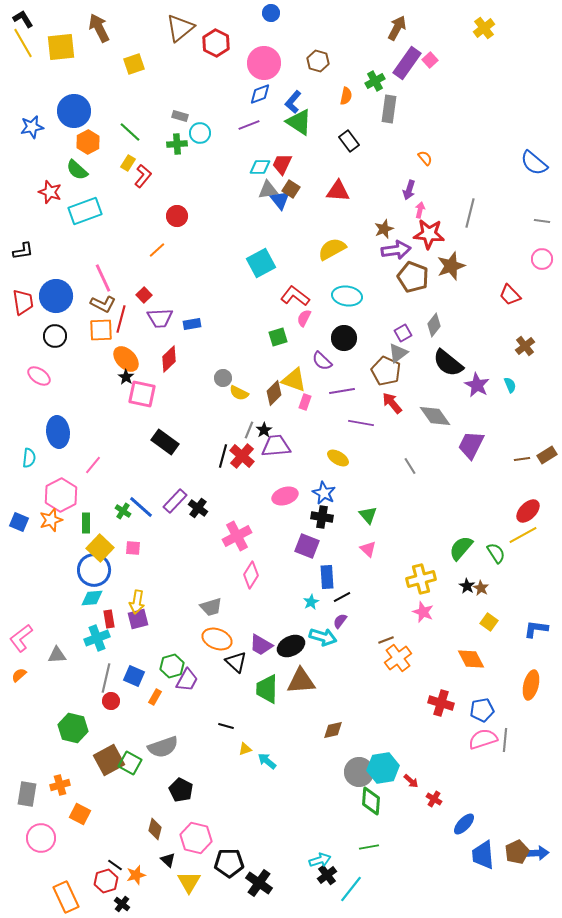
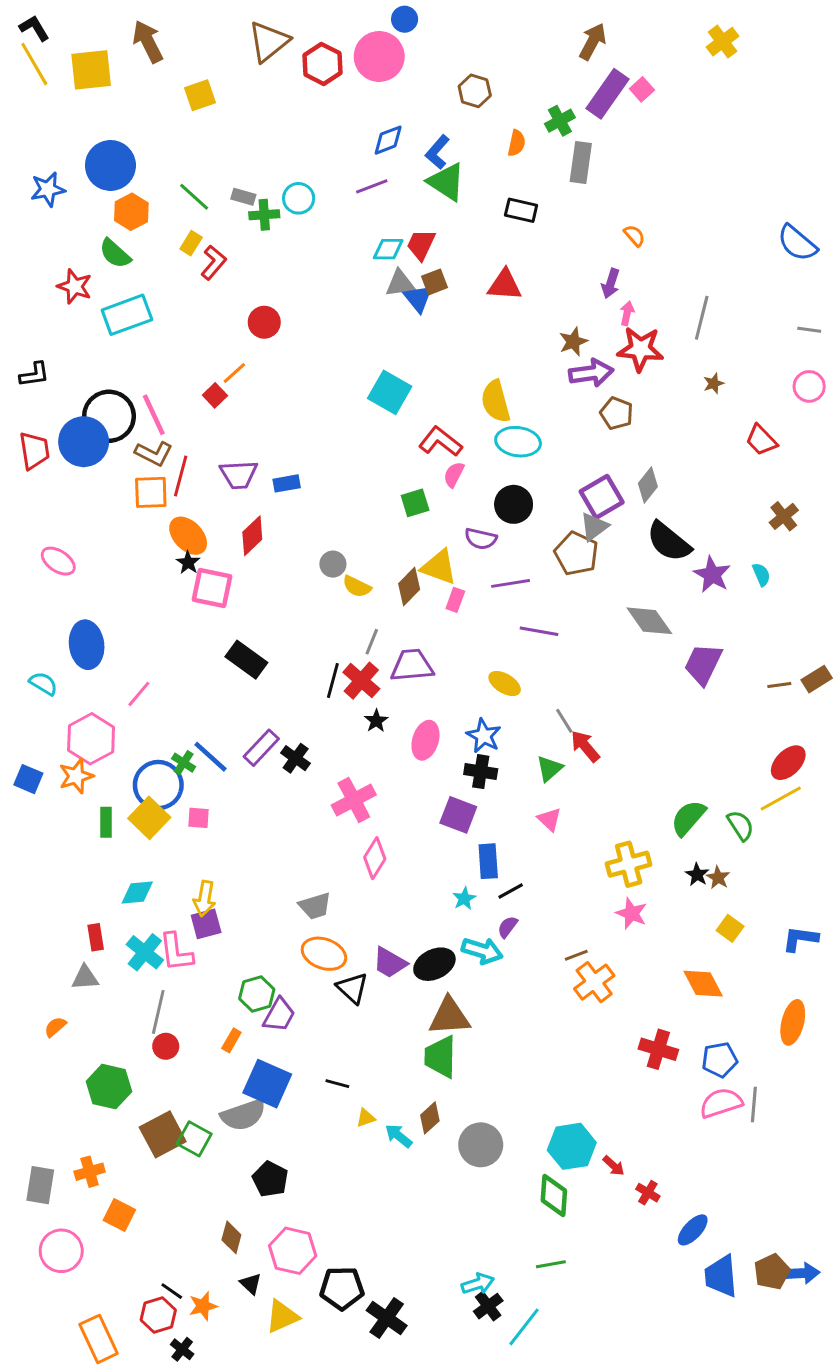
pink circle: (264, 63) -> (379, 56), moved
gray rectangle: (180, 116) -> (243, 197), moved
black rectangle: (349, 141) -> (521, 210), turned -40
brown square: (291, 189) -> (434, 282), turned 36
yellow semicircle: (332, 249) -> (496, 401), moved, turned -76
cyan square: (261, 263) -> (390, 392), turned -32
brown star: (451, 266) -> (714, 383), moved, size x0.5
brown pentagon: (413, 277) -> (617, 413), size x0.7
red square: (144, 295) -> (215, 395), moved
purple square: (403, 333) -> (602, 497), size x1.6
black circle: (55, 336) -> (109, 416), moved, size x1.5
purple semicircle: (322, 361) -> (481, 539), turned -30
red arrow: (392, 403) -> (585, 746), moved
black star: (264, 430) -> (376, 721), moved
cyan semicircle: (29, 458) -> (43, 684), turned -66
gray line: (410, 466) -> (564, 721), moved
pink ellipse: (285, 496) -> (425, 740), turned -55
green triangle: (368, 515) -> (549, 769), turned 30
green rectangle: (86, 523) -> (106, 822), moved
blue circle: (94, 570) -> (158, 785), moved
red rectangle: (109, 619) -> (96, 937), moved
pink L-shape: (21, 638) -> (176, 952), moved, turned -60
cyan cross: (97, 638) -> (145, 952), turned -30
orange semicircle: (19, 675) -> (55, 1027), moved
blue square: (134, 676) -> (267, 1084), moved, size x1.5
green trapezoid: (267, 689) -> (440, 1057), moved
brown diamond: (333, 730) -> (430, 1118), moved, turned -30
gray circle: (359, 772) -> (481, 1145), moved
yellow triangle: (189, 882) -> (282, 1316), turned 35

